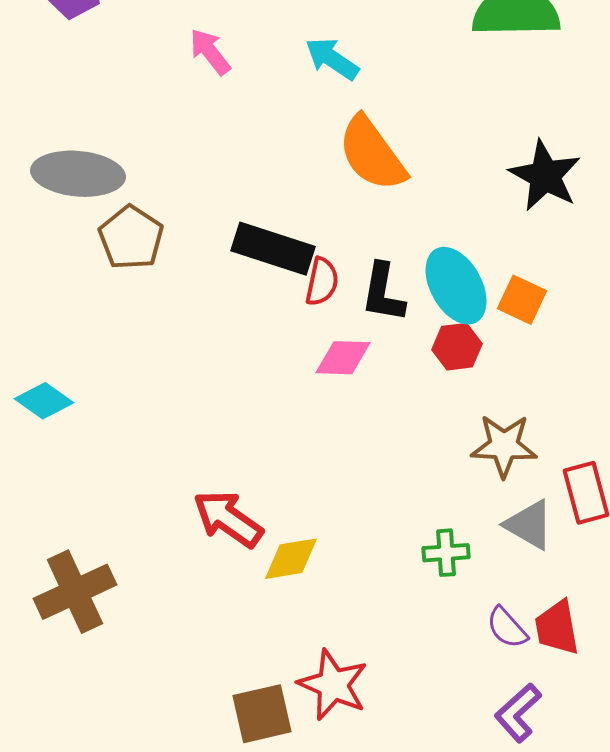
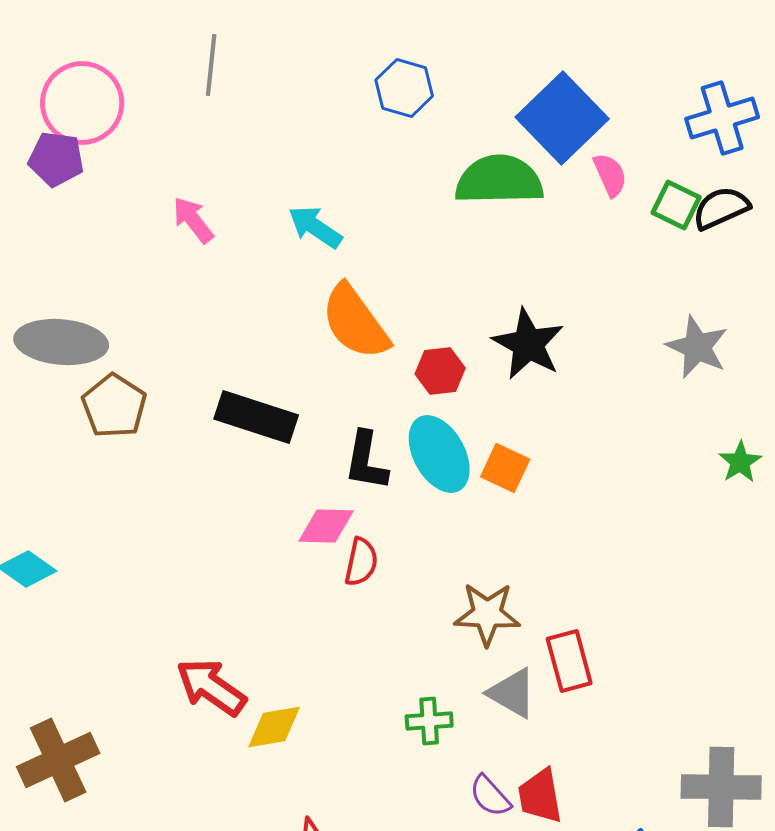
red semicircle: (322, 282) -> (361, 562), moved
red hexagon: (457, 347) -> (440, 371), moved

